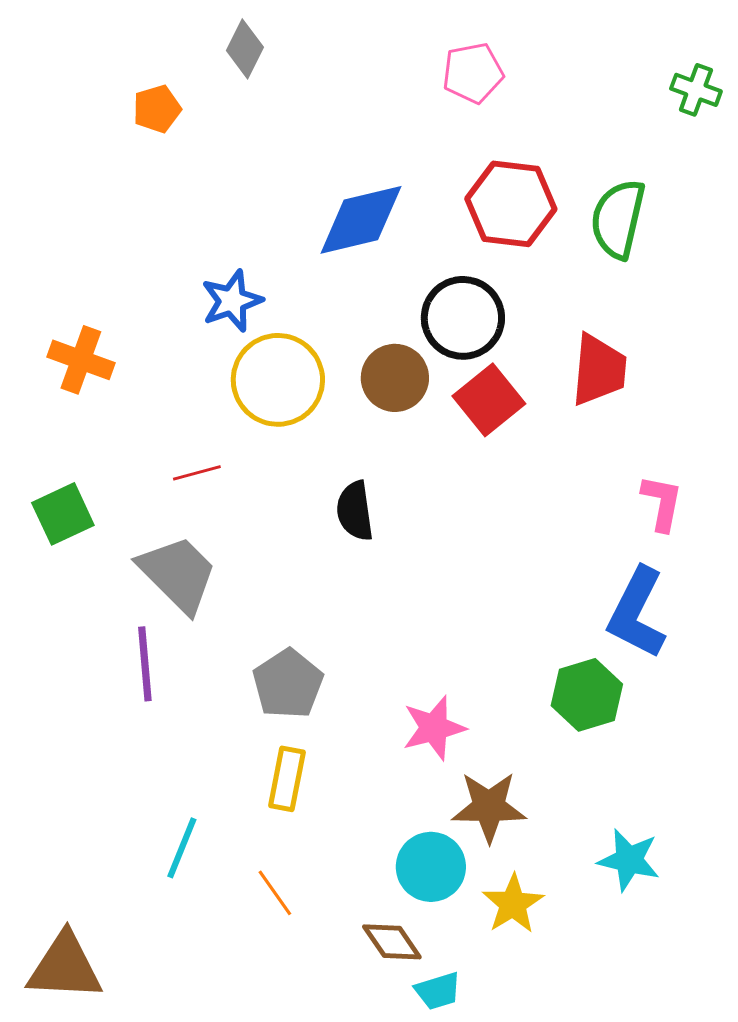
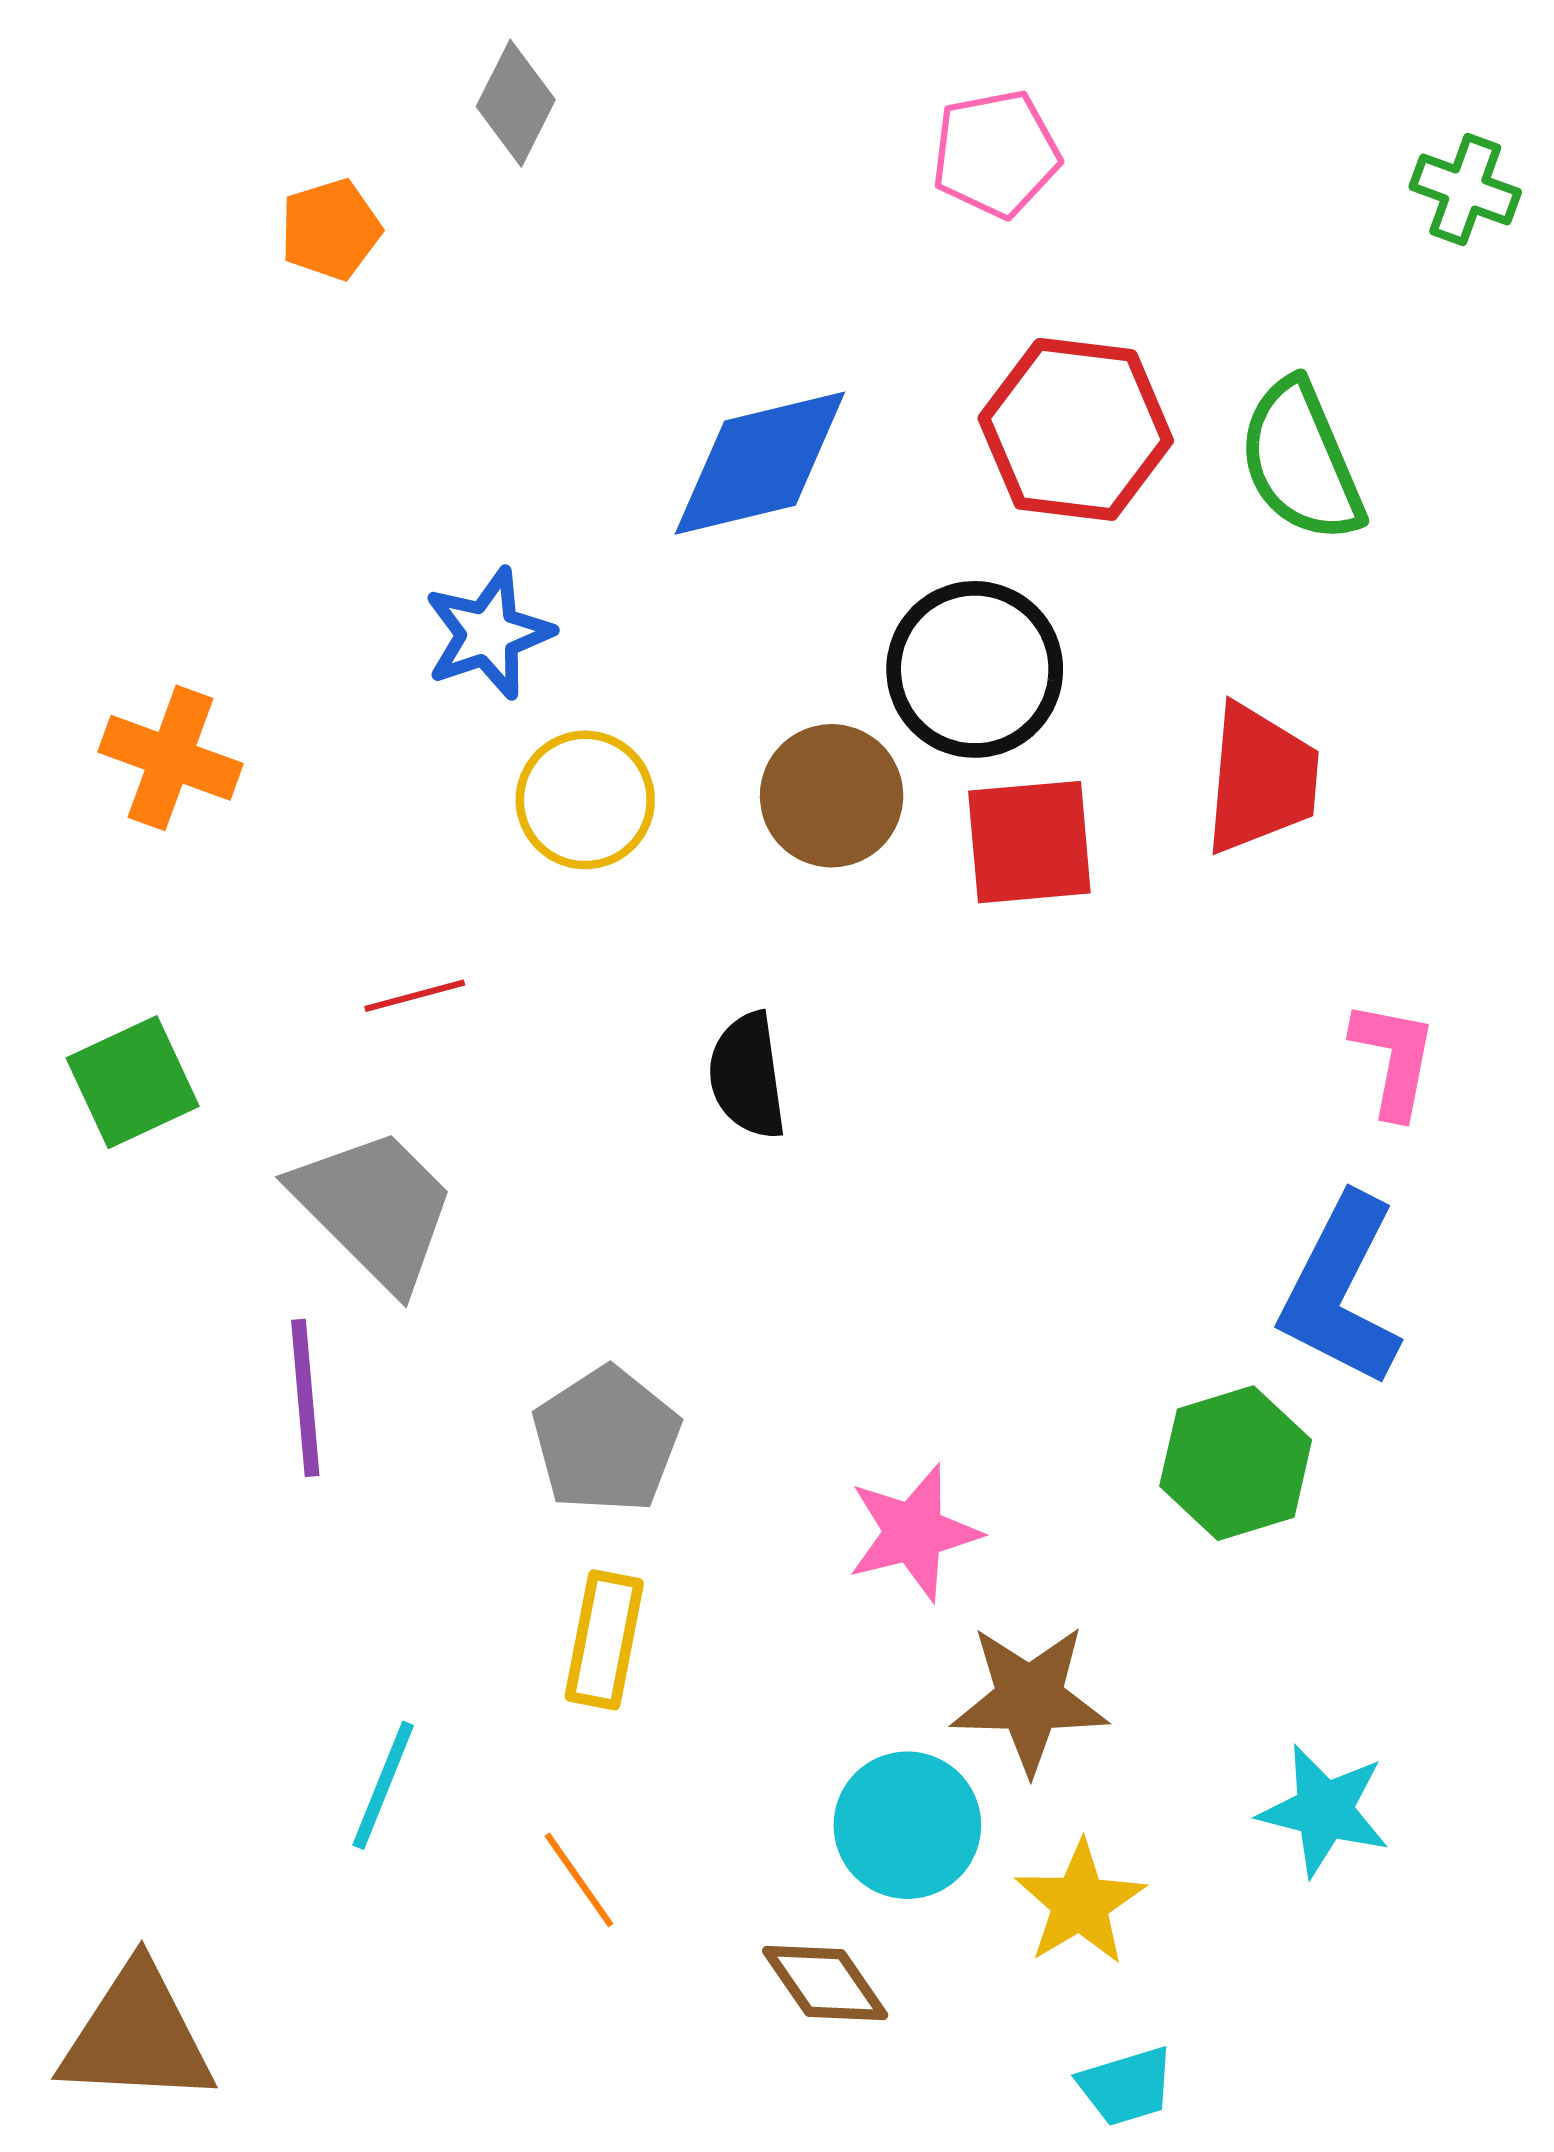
green semicircle: (618, 219) -> (1301, 461), turned -36
yellow circle: (278, 380) -> (585, 800), size x0.7
red square: (489, 400) -> (1029, 842), turned 34
cyan trapezoid: (438, 991) -> (1126, 2086), moved

